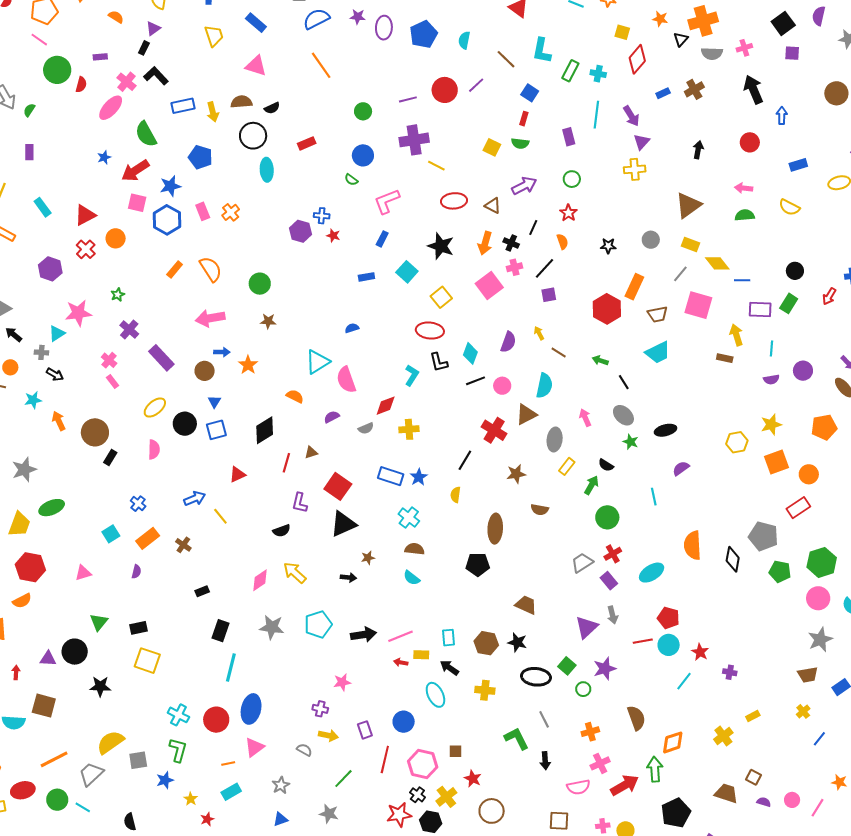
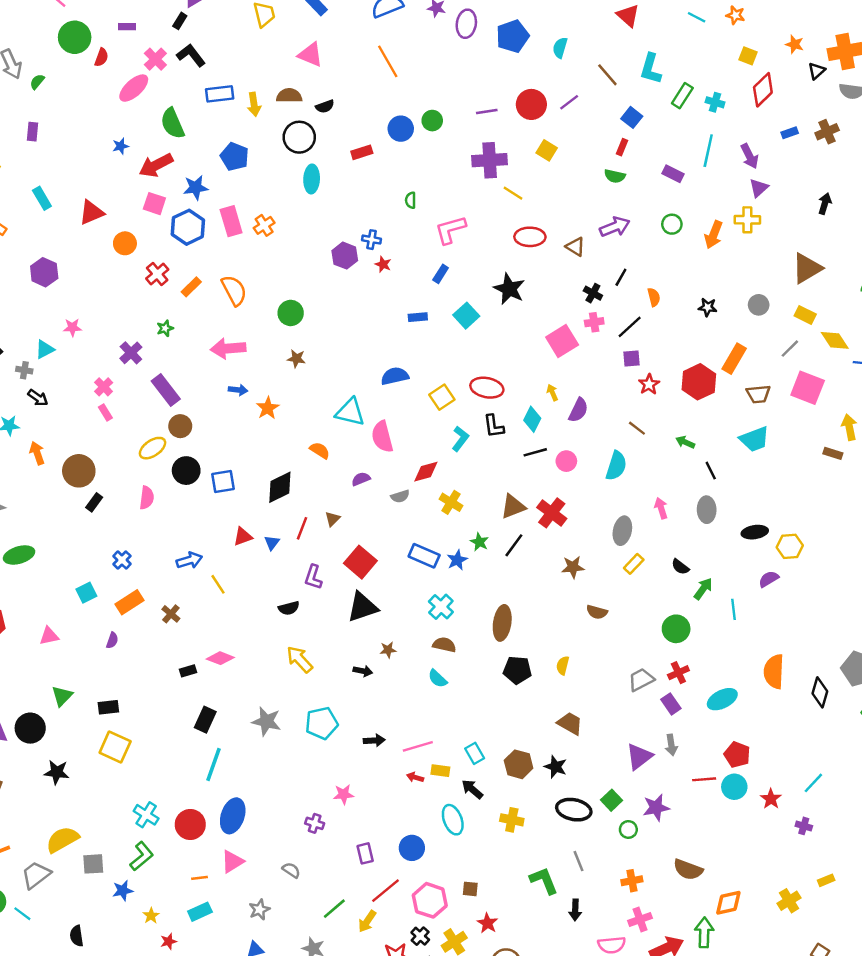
purple rectangle: (569, 137) -> (673, 174), turned -54
yellow square: (492, 147) -> (547, 150), moved
blue circle: (363, 155) -> (401, 129), moved
green semicircle: (351, 180) -> (411, 200), turned 48
pink rectangle: (203, 211) -> (231, 221), size x1.4
red star: (568, 213) -> (649, 384), moved
orange arrow: (485, 243) -> (714, 235), moved
red cross: (86, 249) -> (157, 274), moved
green star: (118, 295) -> (165, 328), moved
yellow square: (441, 297) -> (442, 397), moved
pink star: (78, 313) -> (72, 327), size x0.6
blue semicircle: (352, 328) -> (395, 376), size x1.6
yellow arrow: (539, 333) -> (552, 392), moved
cyan triangle: (317, 362) -> (350, 412), turned 40
brown circle: (205, 371) -> (180, 426), moved
blue triangle: (214, 402) -> (272, 543), moved
brown triangle: (526, 414) -> (513, 507), moved
gray ellipse: (623, 415) -> (707, 510), turned 40
yellow cross: (409, 429) -> (451, 502), turned 30
green star: (631, 442) -> (479, 542), moved
yellow hexagon: (737, 442) -> (790, 546), moved
brown triangle: (311, 453) -> (333, 519), turned -32
green arrow: (591, 485) -> (703, 589), moved
yellow semicircle: (455, 495) -> (563, 665), moved
brown ellipse: (495, 529) -> (502, 623), moved
pink diamond: (260, 580) -> (220, 658), moved, turned 50
black arrow: (364, 635) -> (374, 740), size x0.7
cyan rectangle: (449, 638) -> (475, 753), turned -30
cyan line: (684, 681) -> (813, 783), moved
brown semicircle: (636, 718) -> (688, 870), turned 125
yellow arrow: (328, 735) -> (367, 921), moved, turned 108
green L-shape: (178, 750) -> (142, 856), turned 30
red line: (385, 759) -> (386, 891), turned 32

